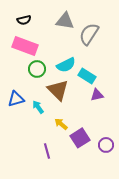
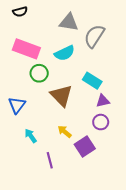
black semicircle: (24, 20) -> (20, 12), moved
cyan semicircle: (66, 65) -> (65, 53), moved
blue triangle: (16, 99) -> (17, 105), turned -36
cyan arrow: (38, 107) -> (31, 136), moved
purple circle: (106, 145) -> (101, 122), moved

